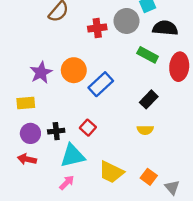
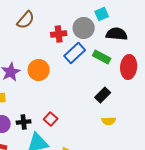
blue rectangle: (101, 84) -> (75, 53), moved
yellow semicircle: (145, 130) -> (109, 121), moved

